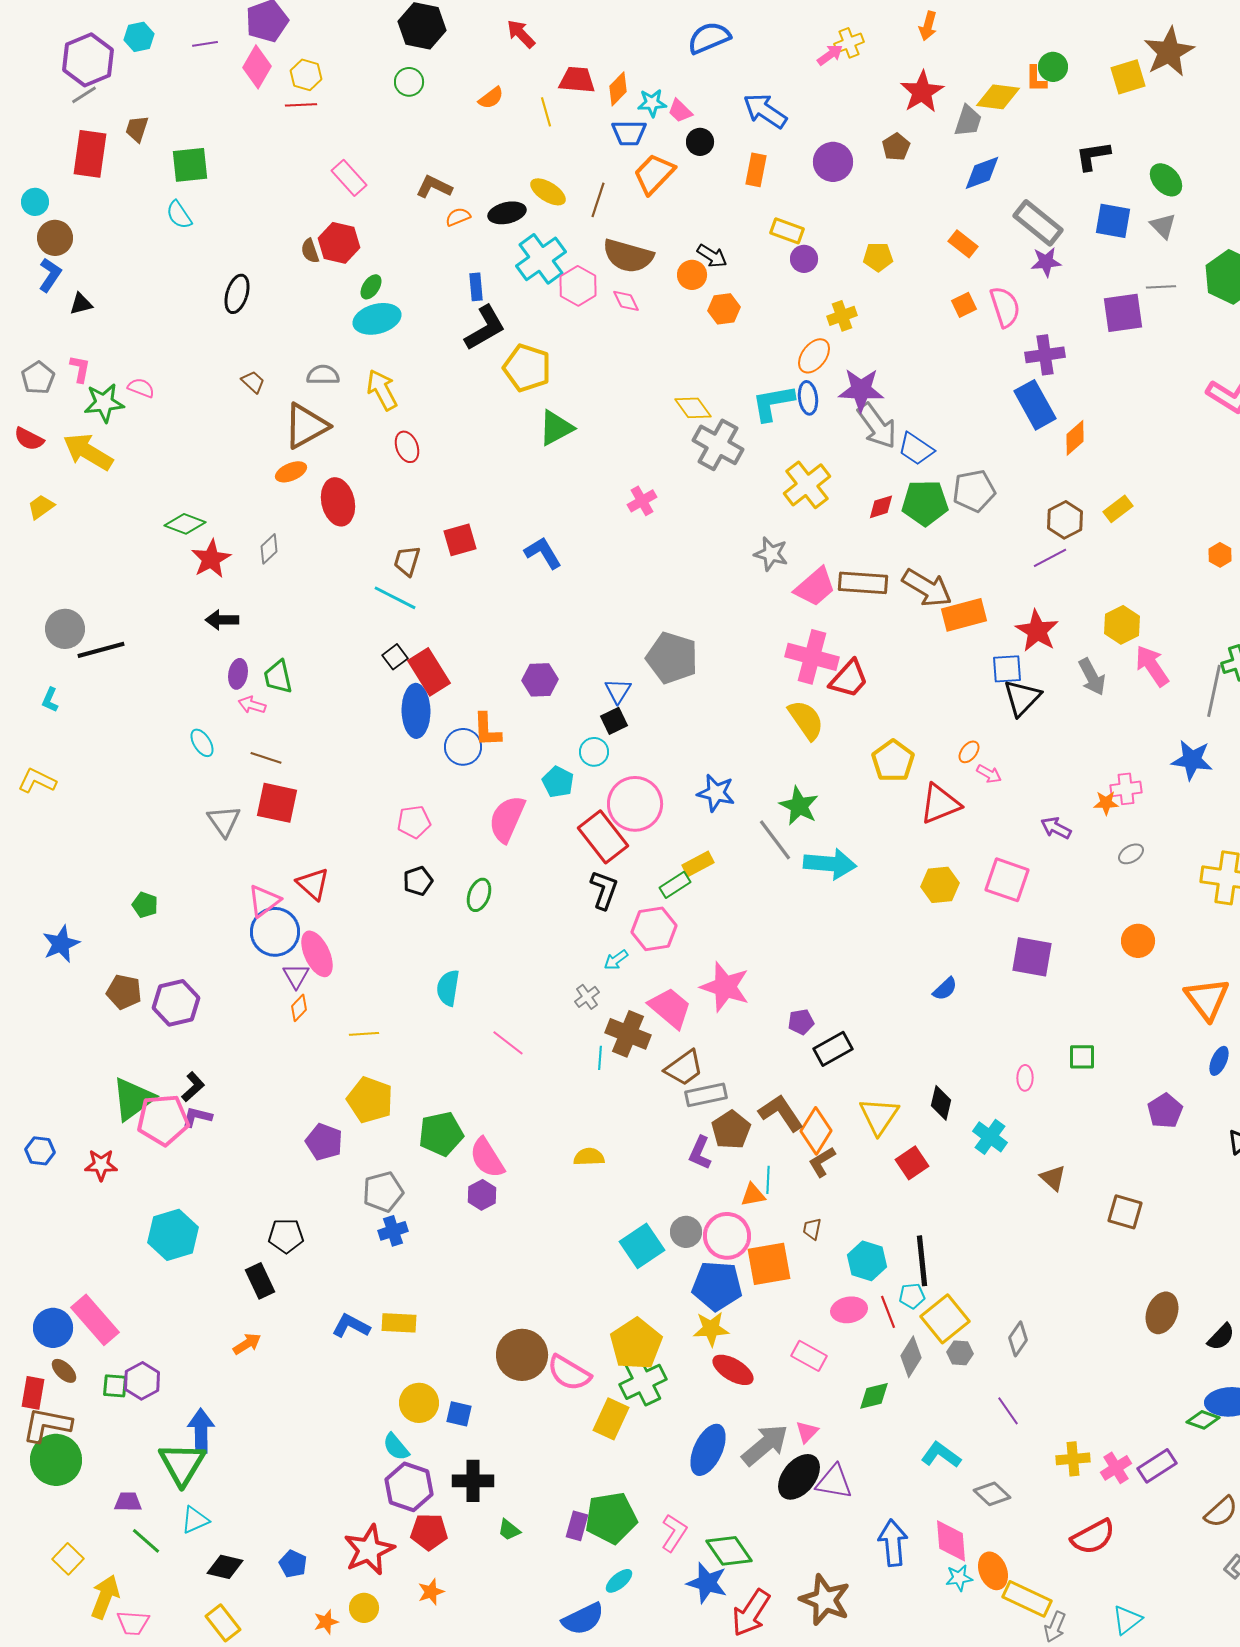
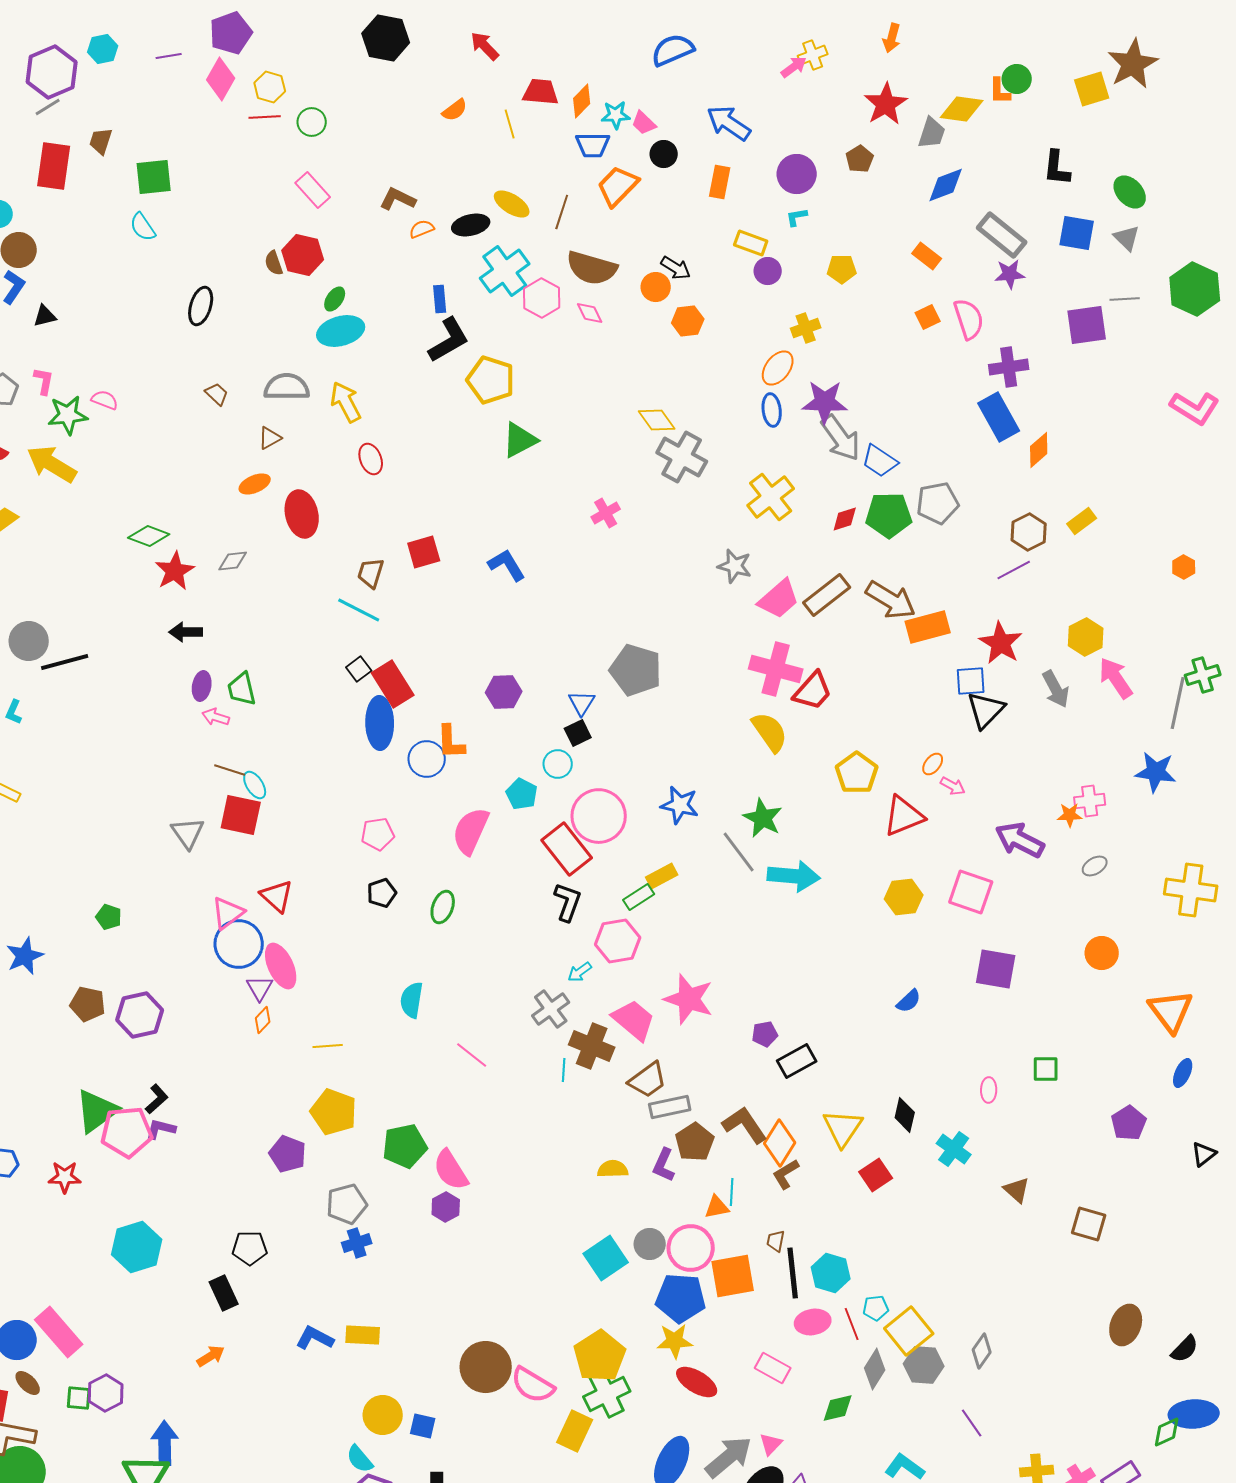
green circle: (409, 82) -> (312, 122), moved
black L-shape: (1093, 156) -> (1057, 168), turned -75
gray semicircle: (323, 375) -> (287, 387), size x1.4
cyan L-shape: (773, 403) -> (797, 217), moved, size x0.5
brown triangle: (306, 426) -> (270, 438), size x0.5
gray diamond: (269, 549) -> (233, 561), turned 36
brown rectangle: (863, 583) -> (827, 595), turned -42
cyan ellipse: (202, 743) -> (255, 785), moved
purple arrow: (1056, 828) -> (1020, 840), size x1.6
gray cross: (587, 997) -> (551, 1009), size x1.5
yellow semicircle: (589, 1157) -> (613, 1169), moved
black line: (922, 1261) -> (793, 1273), moved
gray hexagon: (960, 1353) -> (924, 1365), size x1.5
green diamond: (1203, 1420) -> (1167, 1432), turned -44

